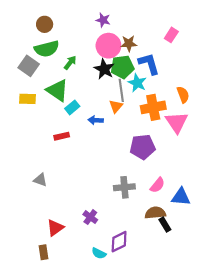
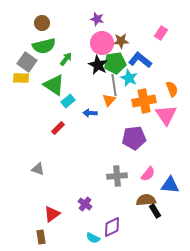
blue L-shape: (149, 64) -> (140, 60), turned -35
yellow rectangle: (28, 99) -> (21, 78), moved
red rectangle: (62, 136) -> (58, 128), turned -32

